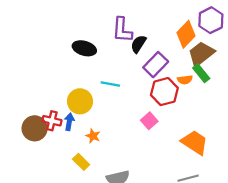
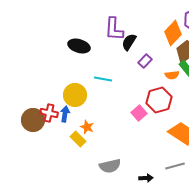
purple rectangle: (156, 65) -> (145, 61), size x0.6
red hexagon: (164, 92) -> (159, 100), moved
yellow rectangle: (81, 162) -> (78, 139), moved

